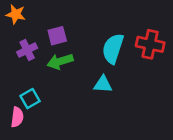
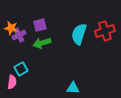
orange star: (16, 14) -> (11, 28), moved
red cross: (150, 44) -> (105, 31), turned -30
cyan triangle: (103, 84) -> (73, 88), moved

